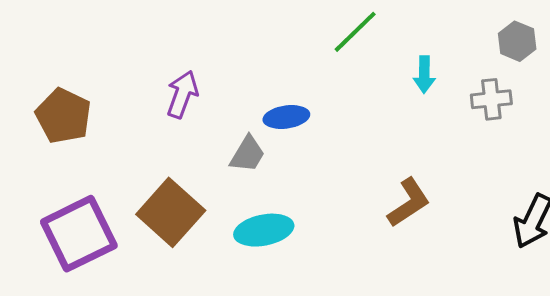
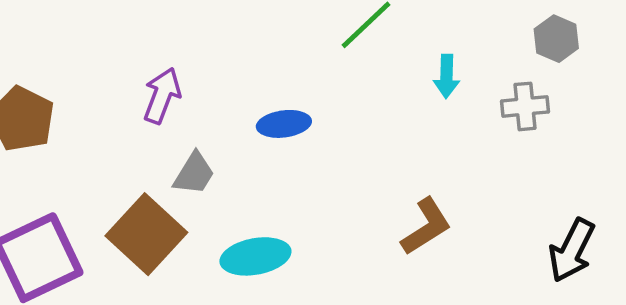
gray trapezoid: (248, 154) -> (194, 174), moved

